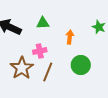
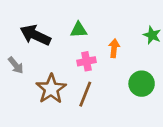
pink cross: (40, 51) -> (87, 61), moved
green circle: (81, 65) -> (142, 84), moved

